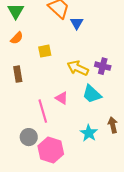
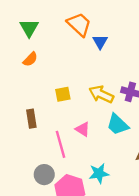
yellow square: (45, 51) -> (63, 94), moved
brown rectangle: (18, 74) -> (31, 119), moved
cyan star: (89, 133) -> (99, 173), moved, turned 30

